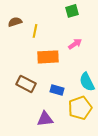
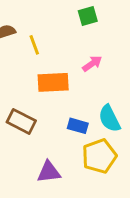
yellow line: (35, 31) -> (34, 45), turned -32
blue rectangle: (57, 90) -> (78, 126), moved

